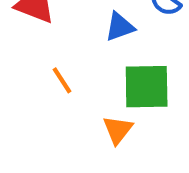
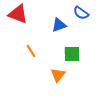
green square: (147, 87) -> (72, 54), size x0.7

